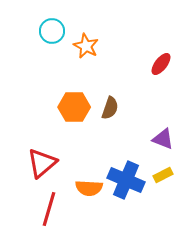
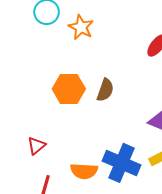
red triangle: (42, 163) -> (36, 146), size x0.6

